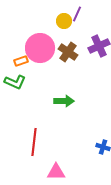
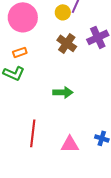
pink circle: (40, 48) -> (23, 17), moved
pink triangle: (56, 172) -> (70, 144), moved

